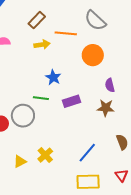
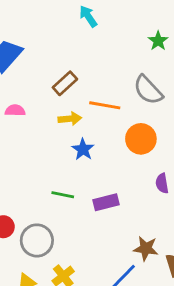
blue star: (53, 77) -> (83, 149), moved
brown star: (106, 108) -> (146, 248), moved
gray circle: (23, 116) -> (37, 240), moved

